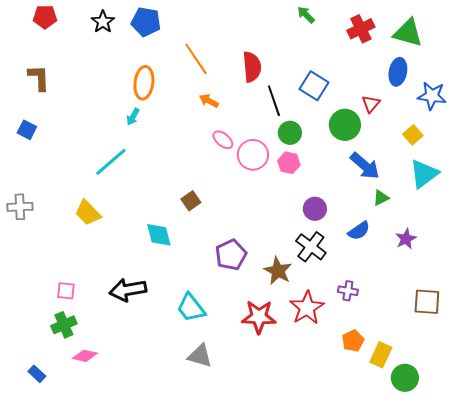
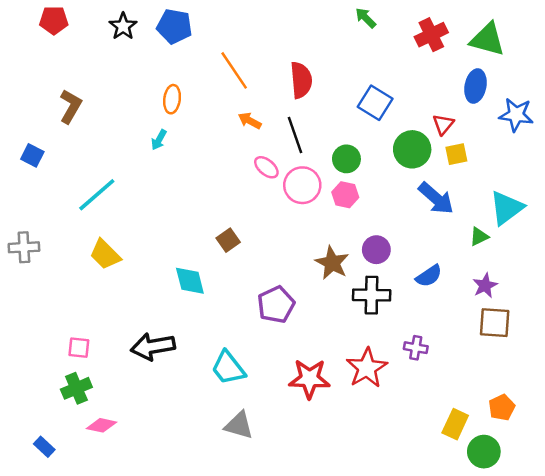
brown L-shape: (39, 78) -> (70, 106), moved, turned 32
orange ellipse: (144, 83) -> (172, 99), size x0.7
black line: (274, 101) -> (295, 135), moved
yellow square: (413, 135) -> (456, 154), moved, turned 30
cyan line: (111, 162) -> (97, 195), moved
green triangle: (381, 198) -> (479, 237), moved
black cross: (311, 247) -> (372, 295), turned -36
brown star: (278, 271) -> (332, 263), moved
brown square: (427, 302) -> (495, 323), moved
orange pentagon: (353, 341) -> (502, 407), moved

